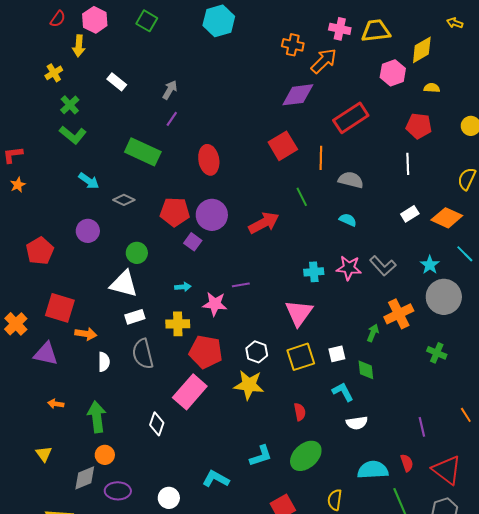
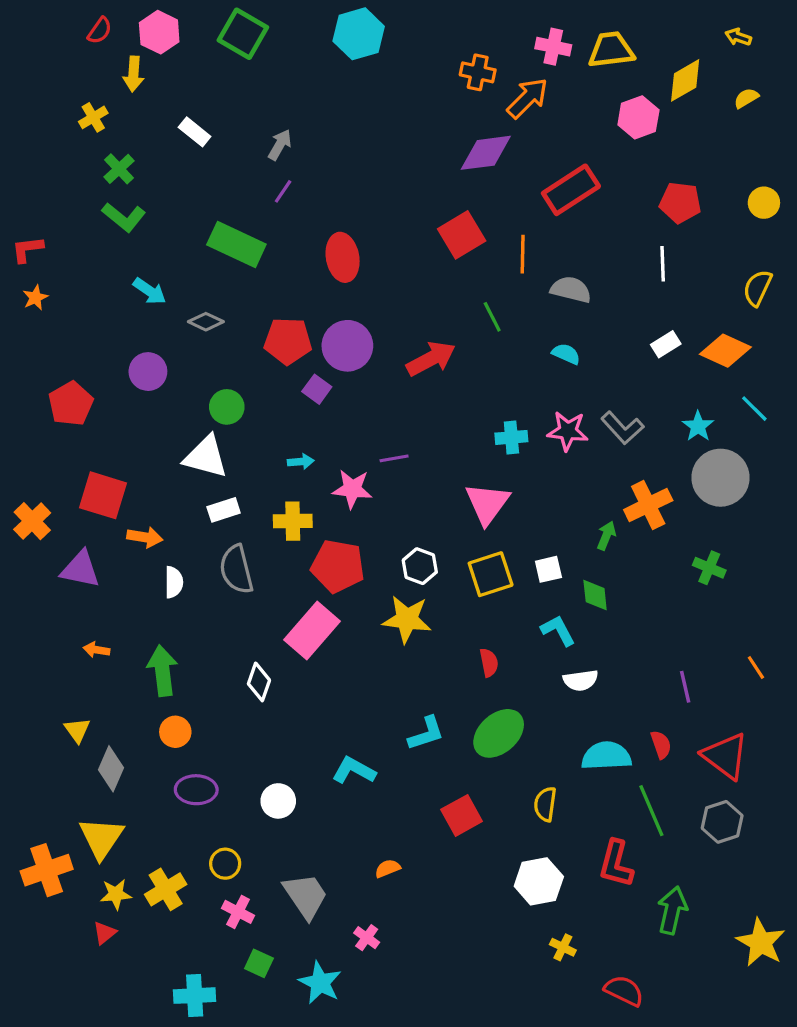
green square: (147, 21) -> (243, 34), size x1.4
yellow semicircle: (432, 88) -> (746, 98), moved, turned -35
gray diamond: (85, 478) -> (111, 769), moved, turned -44

